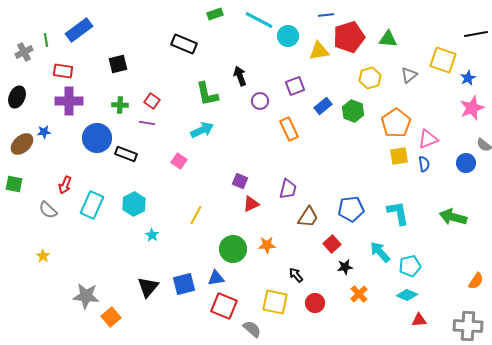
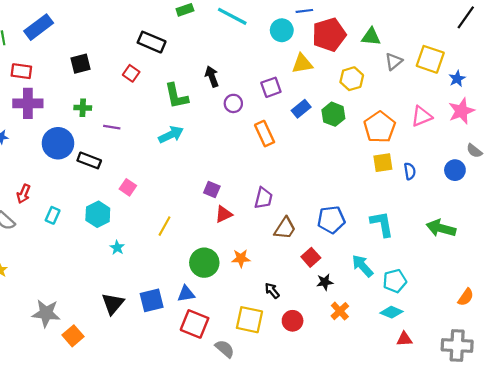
black line: (476, 34) -> (466, 17), moved, turned -45
cyan circle: (288, 36) -> (282, 30), moved
yellow triangle: (319, 51) -> (302, 64), moved
gray triangle: (409, 75) -> (394, 61), moved
red square: (152, 101) -> (131, 73), moved
pink triangle: (428, 139) -> (422, 116), moved
pink square: (179, 161) -> (128, 187), moved
cyan rectangle: (92, 205) -> (53, 215), size x0.6

